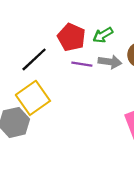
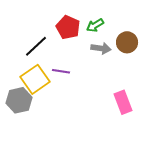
purple line: (82, 64) -> (61, 71), moved

